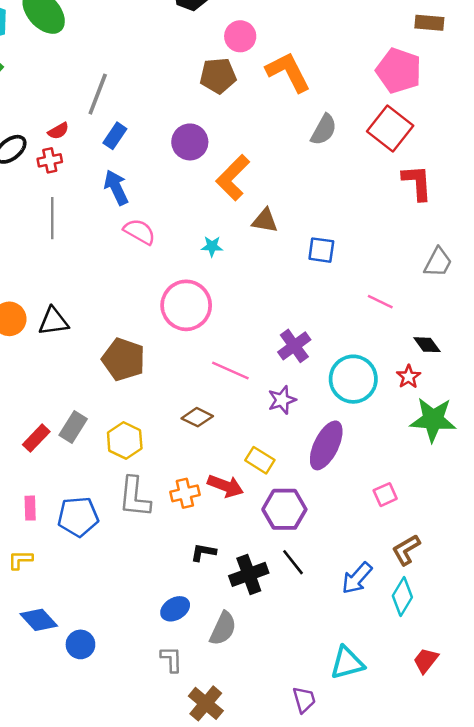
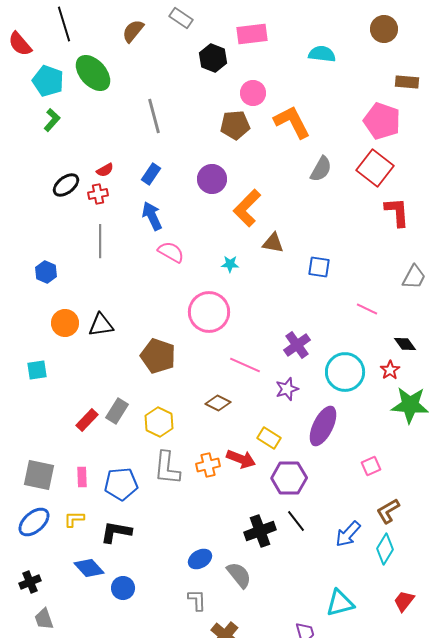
gray line: (98, 94) -> (154, 116), moved, turned -36
black L-shape: (203, 552) -> (116, 532), moved, size x1.5
gray semicircle: (223, 628) -> (239, 575), turned -64

